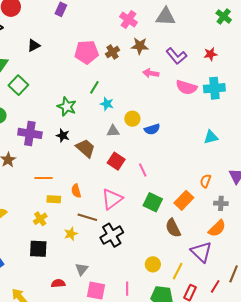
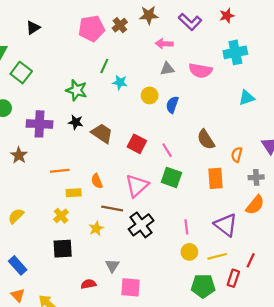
pink semicircle: (186, 87) -> (200, 71), moved
blue semicircle: (152, 129) -> (172, 105), turned 133
gray triangle: (113, 131) -> (167, 69), moved
cyan triangle: (211, 137) -> (247, 98), moved
orange rectangle: (184, 200) -> (216, 178), turned -42
green square: (153, 202) -> (171, 177), moved
brown semicircle: (173, 228) -> (206, 139), moved
purple triangle: (201, 252) -> (226, 225), moved
yellow line: (178, 271) -> (217, 256), turned 54
red line: (215, 286) -> (251, 260), moved
pink line: (127, 289) -> (186, 227), moved

